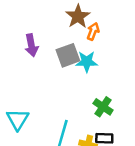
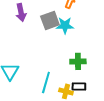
green cross: (103, 107) -> (78, 61), turned -35

